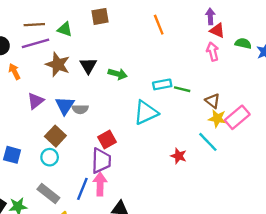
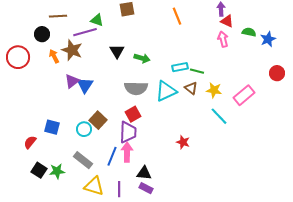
brown line: (34, 25) -> (58, 16), moved
purple line: (36, 43) -> (85, 32), moved
brown star: (58, 65) -> (72, 50), moved
brown triangle: (213, 101) -> (191, 88), moved
blue triangle: (65, 106) -> (85, 85), moved
gray semicircle: (80, 109) -> (136, 88), moved, size x1.6
yellow star: (217, 118) -> (214, 90), moved
brown square: (55, 136) -> (98, 120), moved
red star: (179, 156) -> (183, 142), moved

